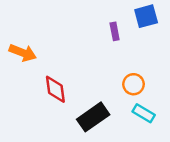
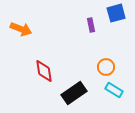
orange arrow: (23, 53) -> (21, 29), moved

